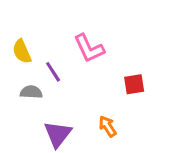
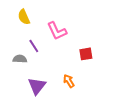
yellow semicircle: (22, 51) -> (24, 17), moved

